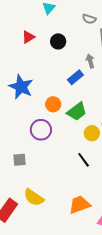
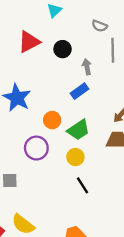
red triangle: (28, 37) -> (29, 42), size x1.5
gray arrow: (90, 61) -> (87, 67), moved
yellow circle: (92, 133) -> (75, 157), moved

